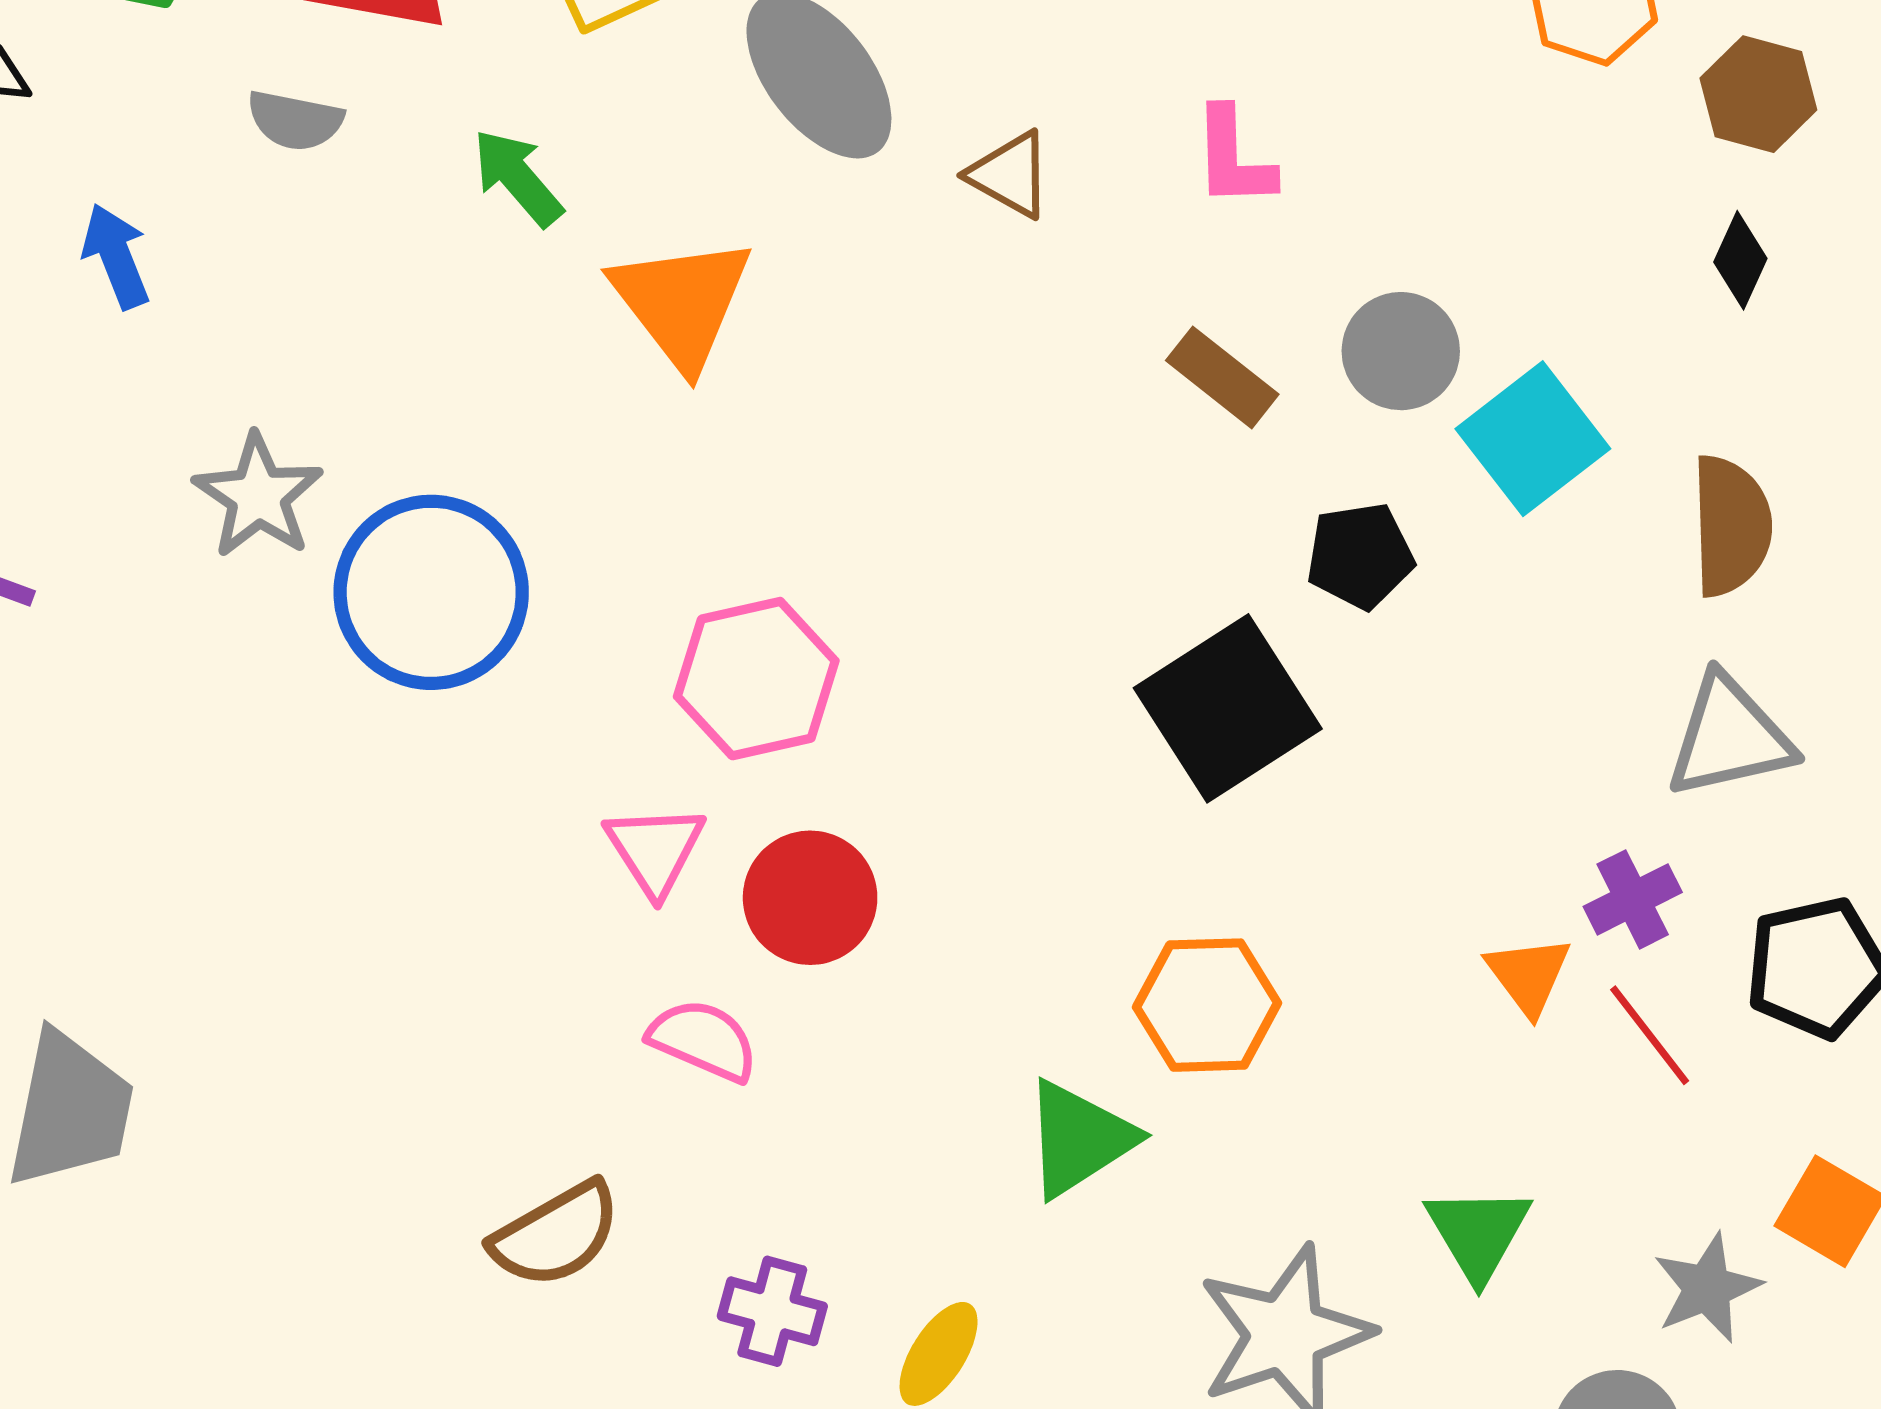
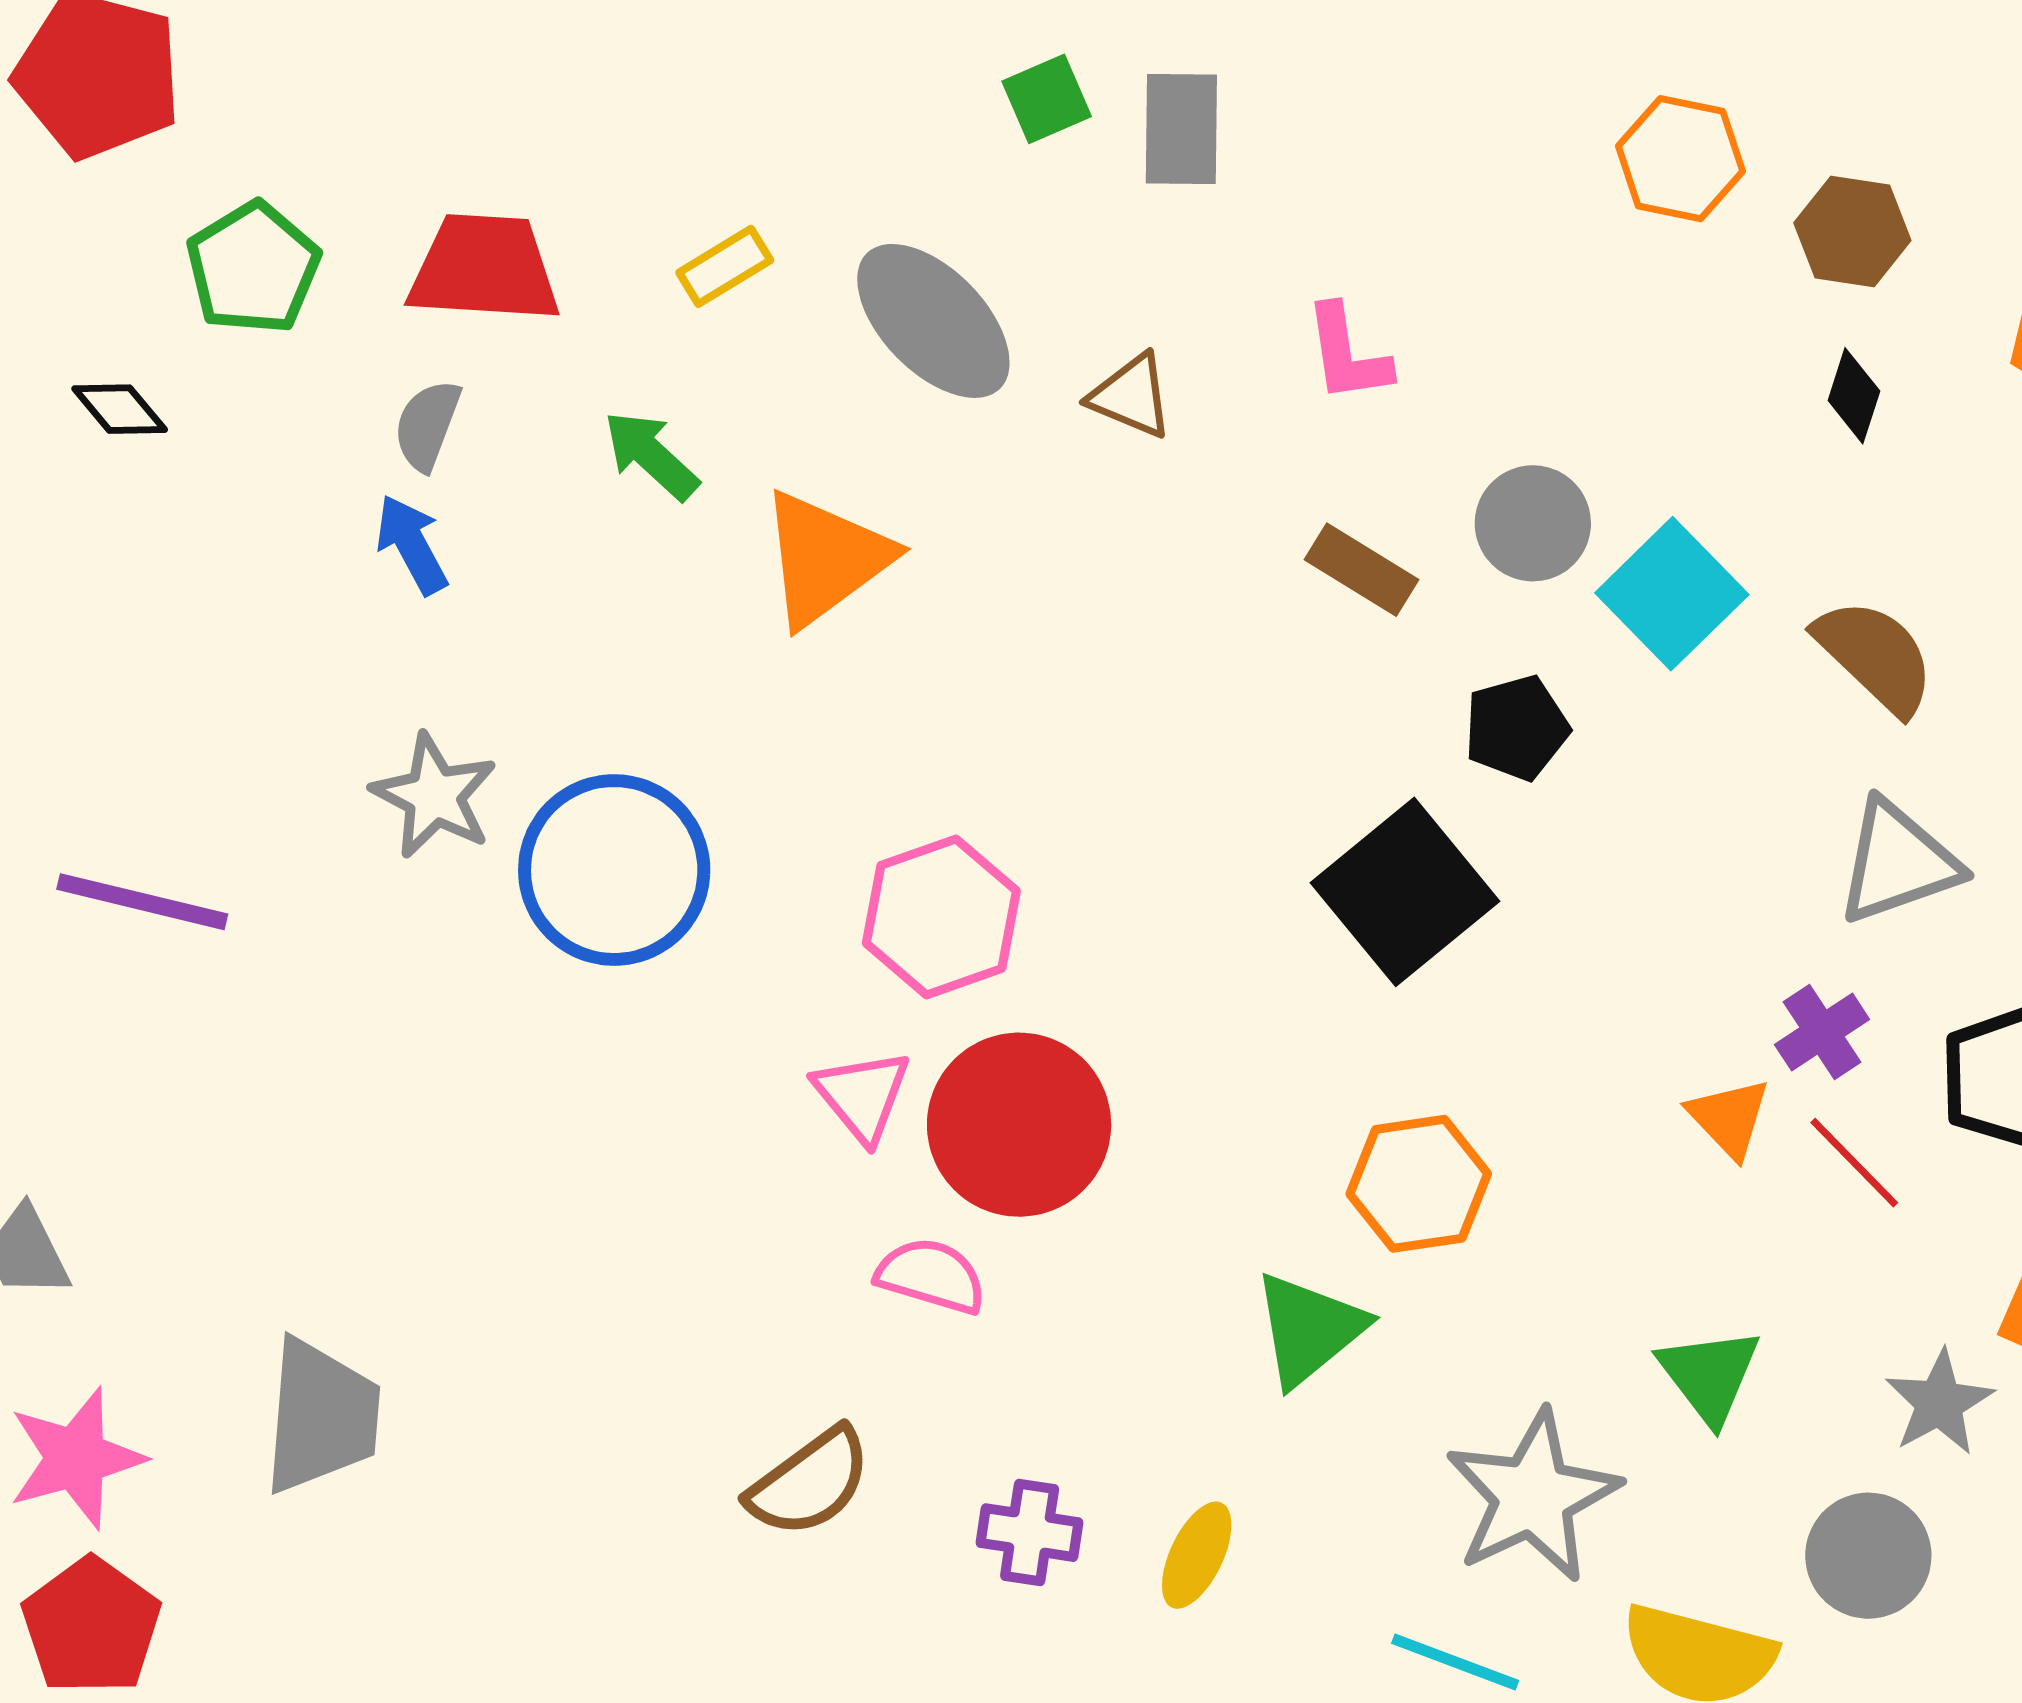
gray semicircle: (295, 120) -> (427, 425), turned 106
blue arrow: (116, 256) -> (412, 545), moved
orange triangle: (682, 302) -> (826, 558), turned 38
brown semicircle: (1731, 526) -> (1875, 656), turned -38
red circle: (810, 898) -> (1019, 1125), size x1.4

